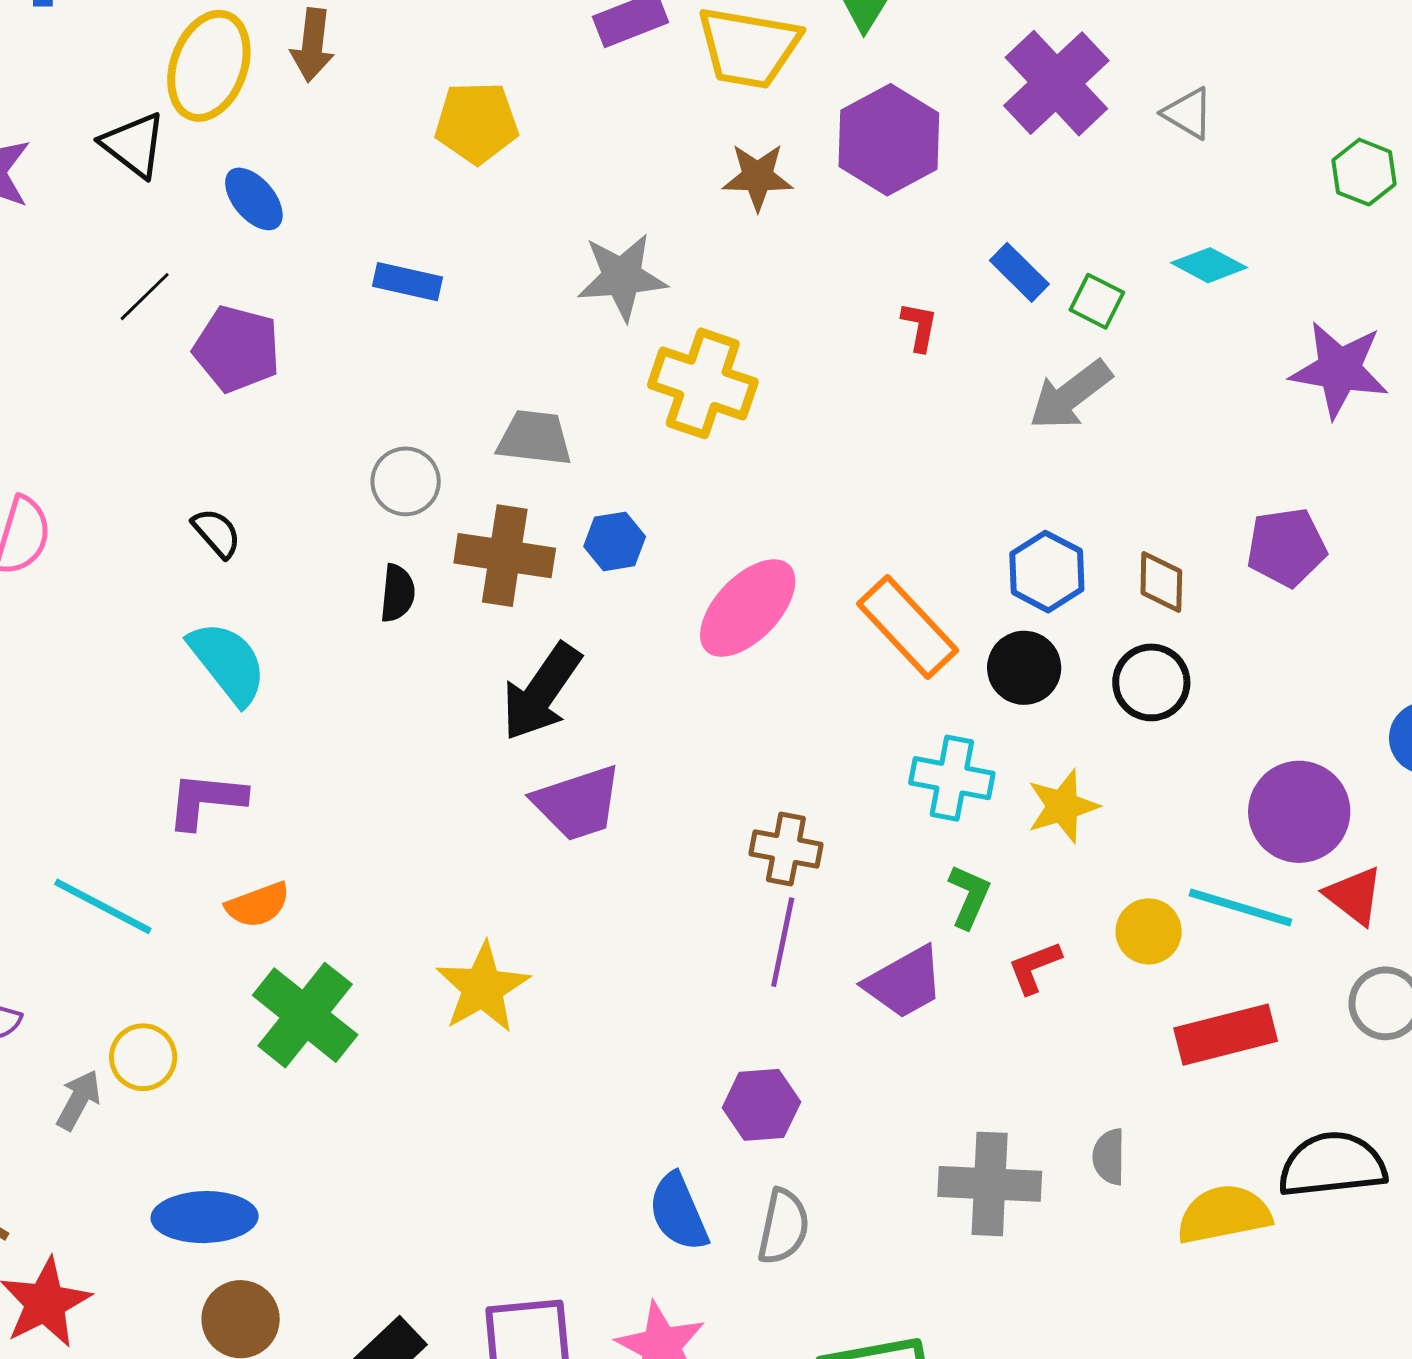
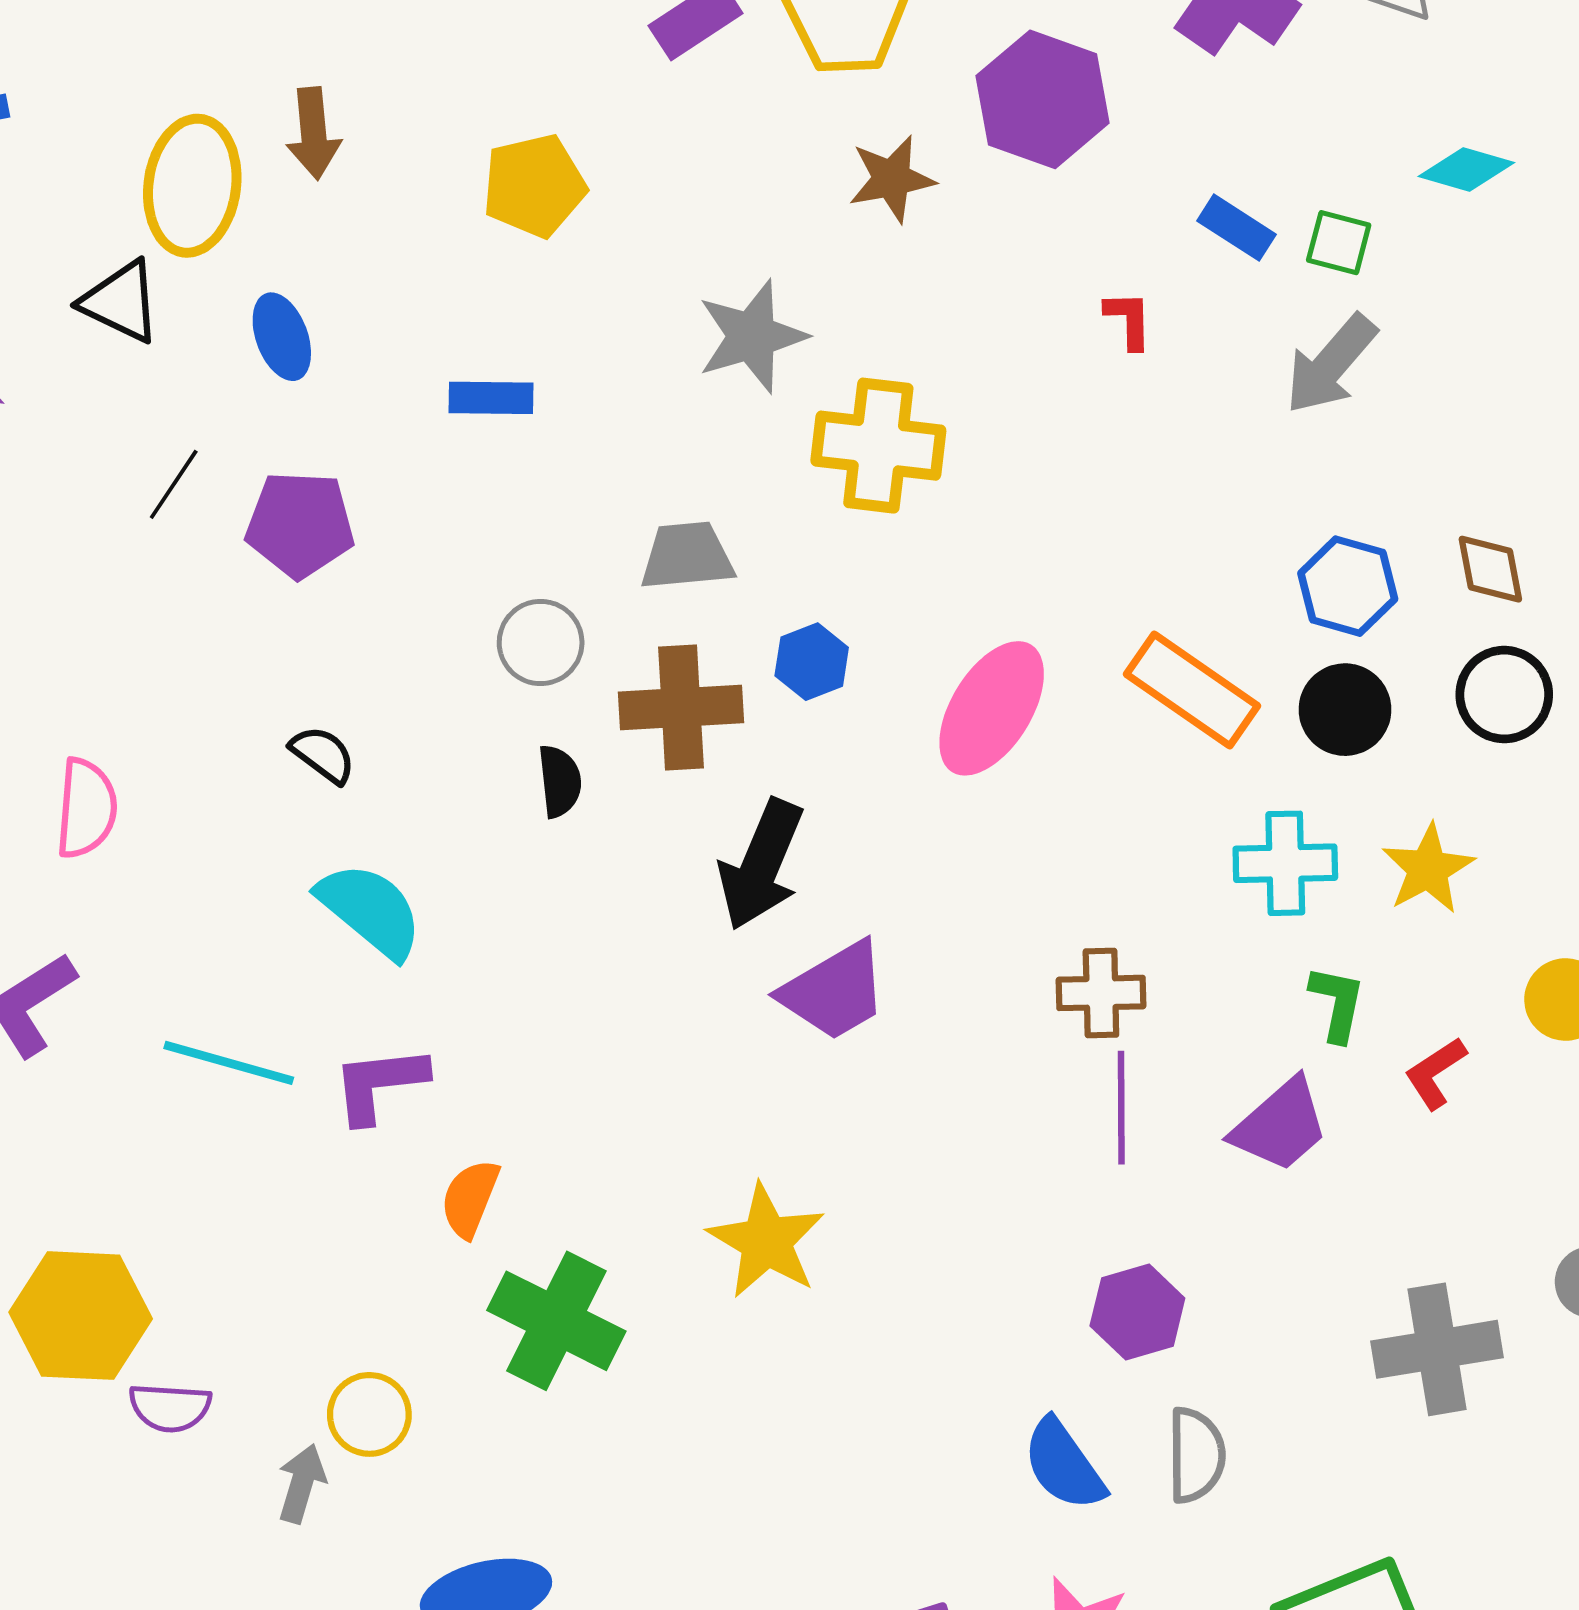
blue ellipse: (254, 199) -> (282, 337), turned 32
orange semicircle: (258, 905) -> (470, 1198), turned 144
cyan line: (103, 906) -> (229, 1063), moved

